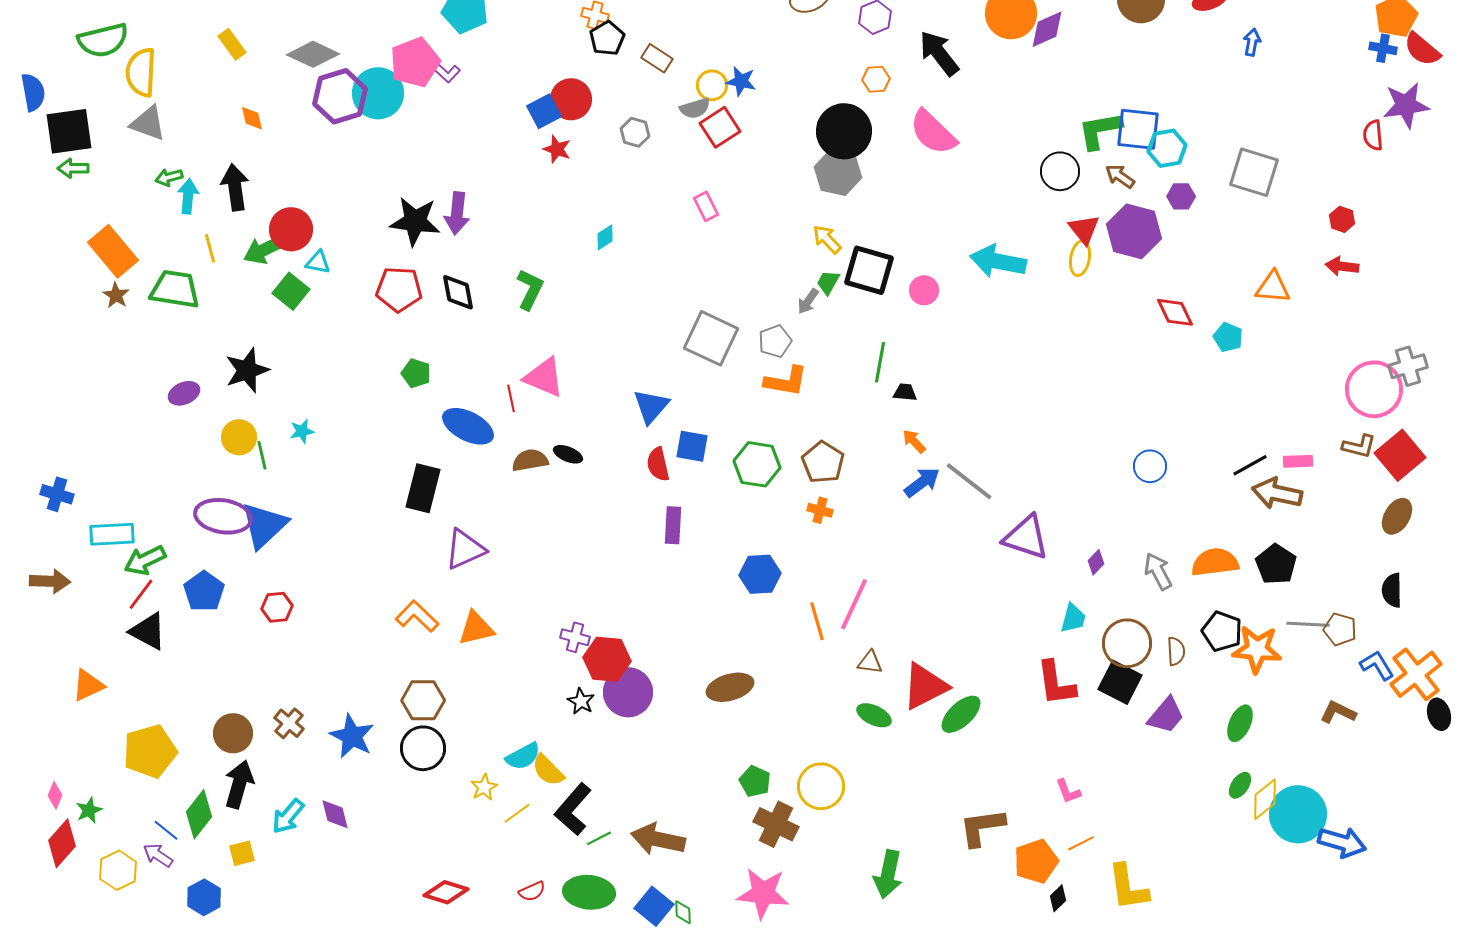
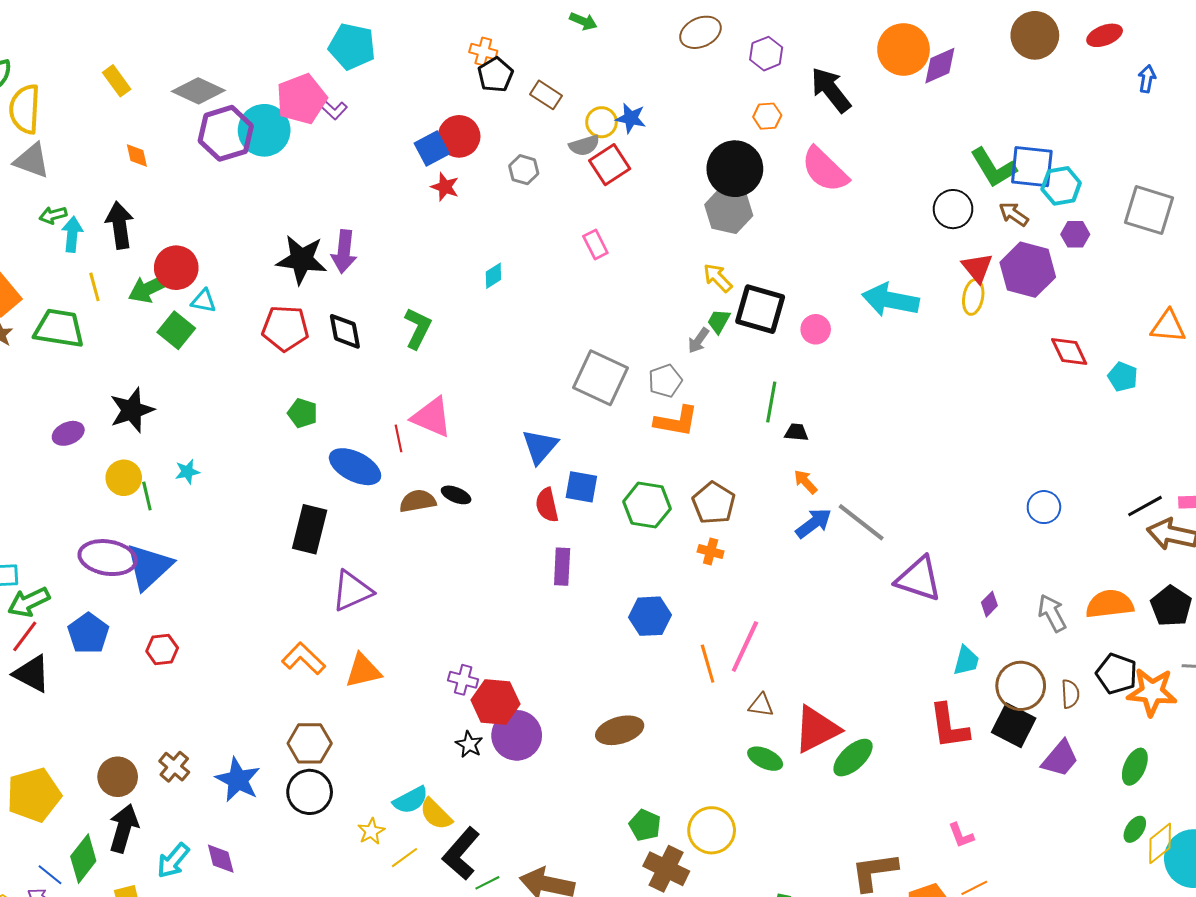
green L-shape: (1100, 130) -> (993, 168), turned -111

